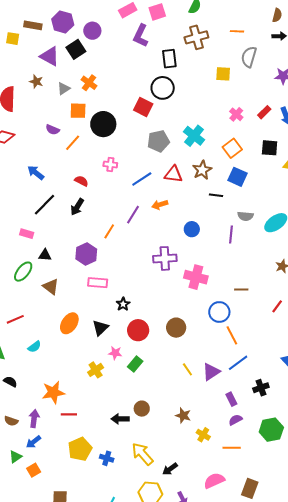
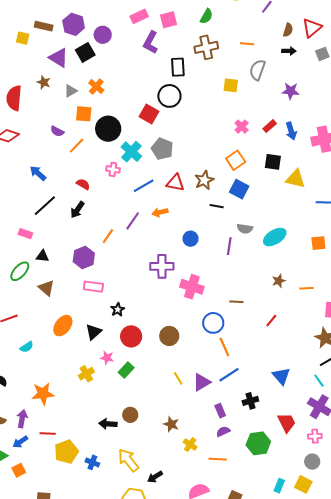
cyan cross: (194, 136) -> (131, 152), moved
gray pentagon: (158, 141) -> (162, 149), turned 30
red line: (69, 414) -> (48, 433), moved

